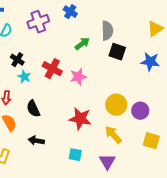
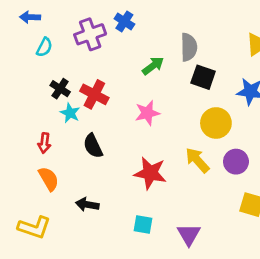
blue cross: (70, 12) -> (124, 21), moved
red cross: (52, 69) -> (94, 94), moved
yellow circle: (116, 105) -> (216, 123), moved
black semicircle: (33, 109) -> (93, 146), moved
yellow arrow: (113, 135) -> (197, 160), moved

